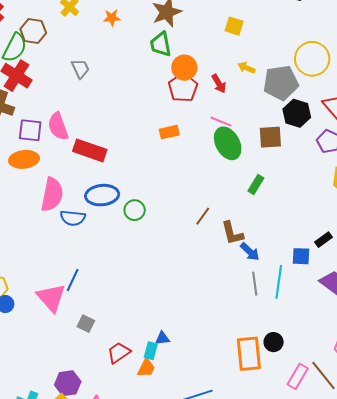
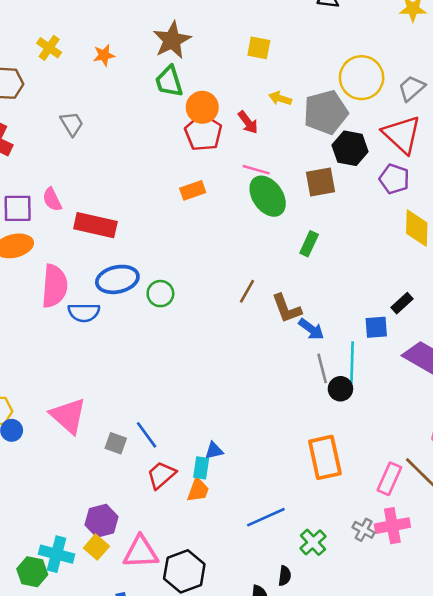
pink semicircle: (58, 126) -> (52, 199), size x0.7
blue line: (73, 280) -> (147, 435), moved, turned -55
black circle: (274, 342) -> (340, 389), moved

